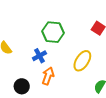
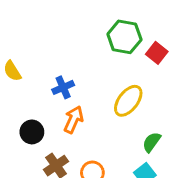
green hexagon: (53, 32) -> (124, 37), moved

